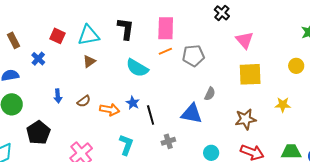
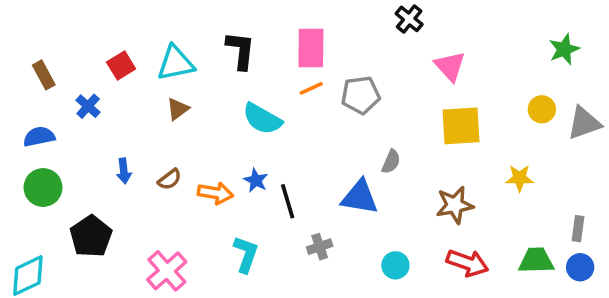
red square: (58, 36) -> (121, 65), turned 35

